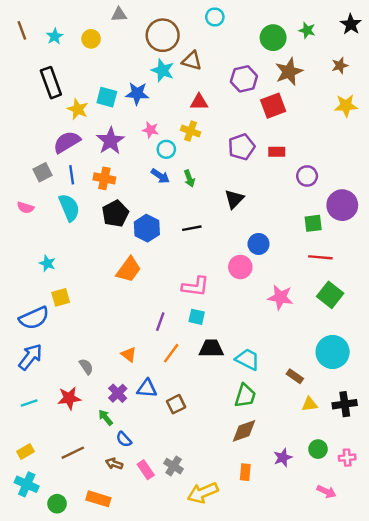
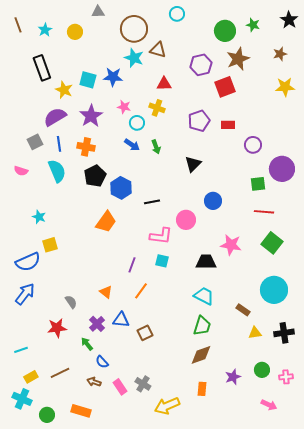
black line: (192, 228) -> (152, 202), moved
pink circle: (240, 267) -> (186, 220), moved
black trapezoid: (211, 348) -> (206, 262), moved
cyan line: (29, 403) -> (21, 350), moved
yellow rectangle: (25, 451) -> (31, 377), moved

